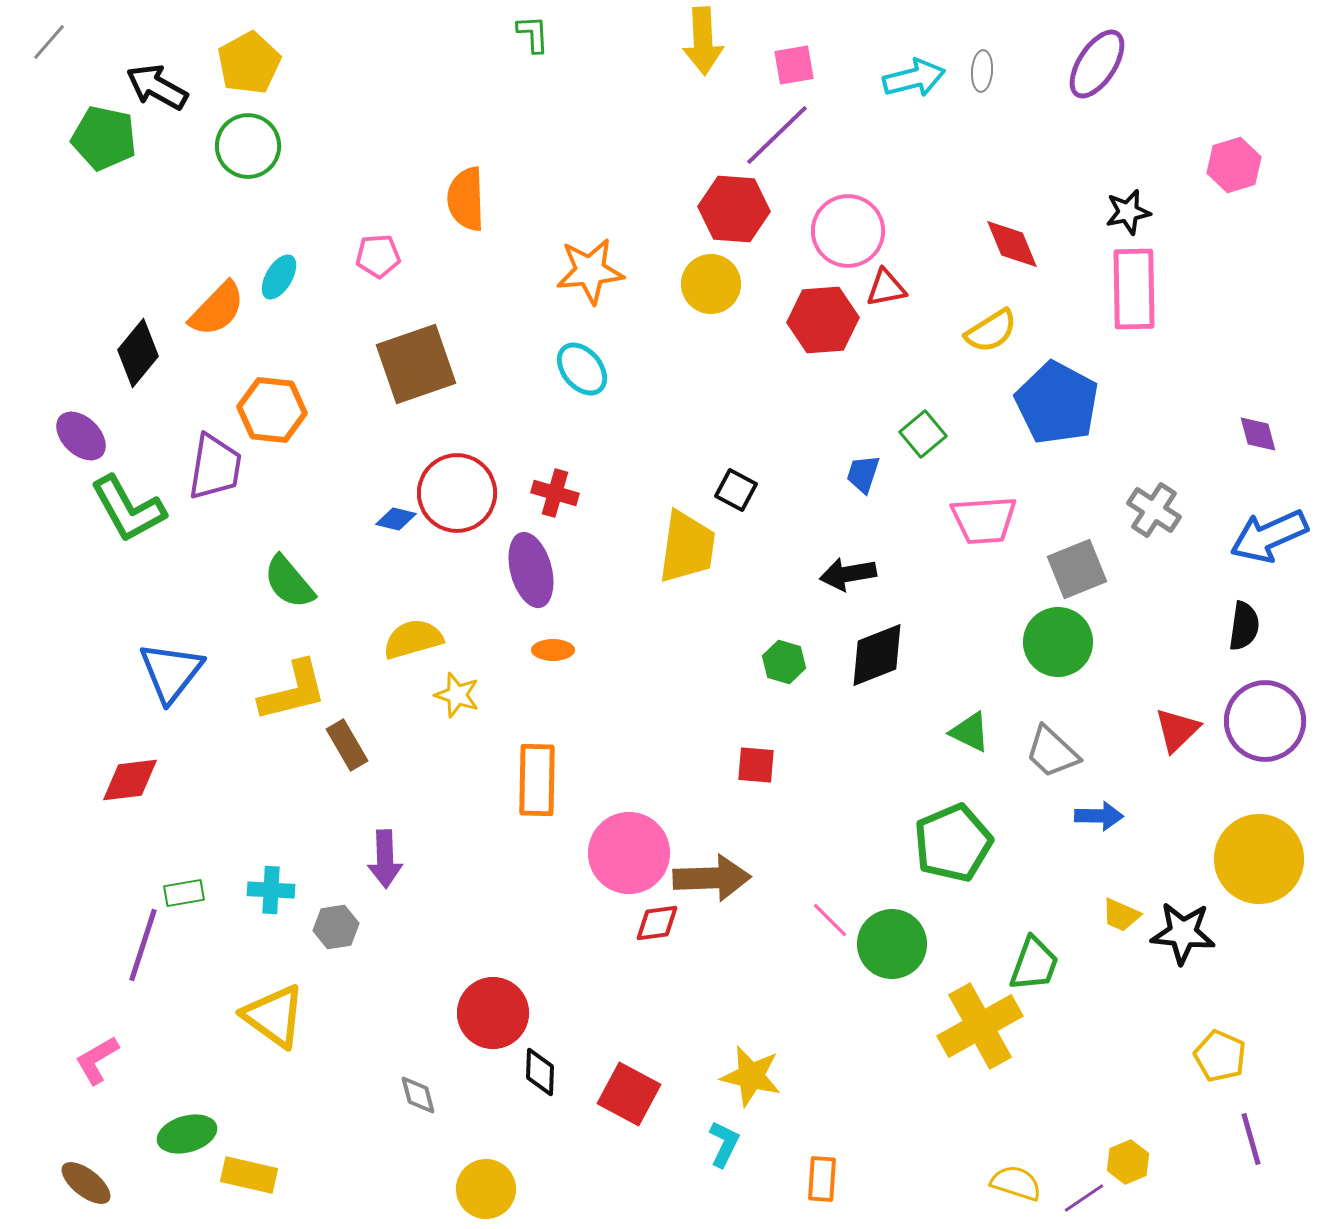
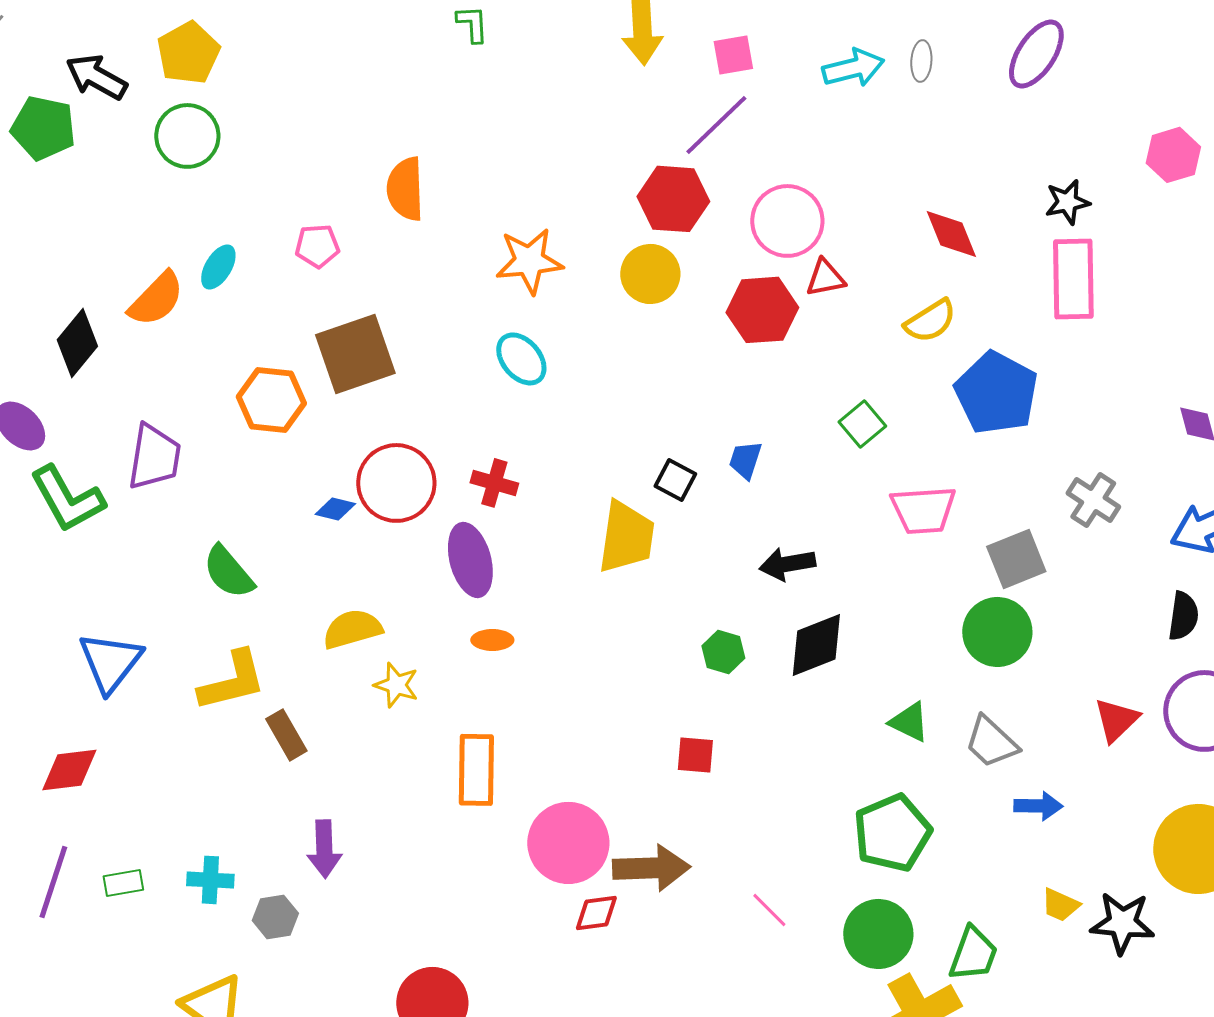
orange hexagon: (272, 410) -> (271, 400), moved
blue trapezoid: (863, 474) -> (745, 460), moved
green circle: (892, 944) -> (878, 934), moved
purple line: (143, 945) -> (53, 882), moved

